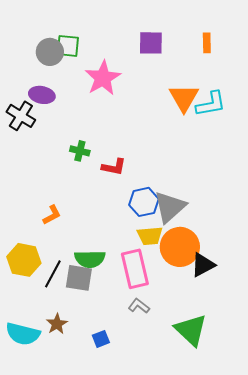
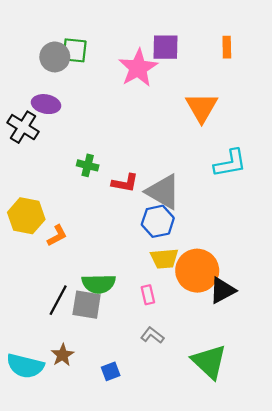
pink star: (103, 78) -> (138, 68), moved
cyan L-shape: (211, 104) -> (230, 163), moved
gray triangle: (170, 207) -> (163, 192), moved, turned -48
yellow hexagon: (24, 260) -> (26, 216), moved
pink rectangle: (135, 269) -> (148, 295), size x0.5

